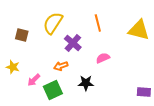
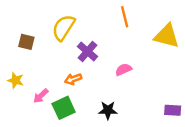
orange line: (98, 23) -> (125, 17), moved
black star: (86, 83) -> (108, 110), moved

